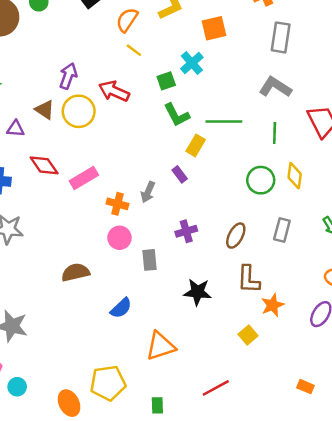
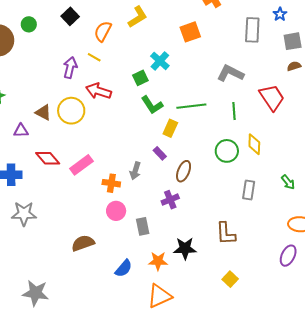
orange square: (214, 28) -> (190, 32), moved
gray rectangle: (281, 37) -> (252, 30), moved
yellow line: (134, 50) -> (94, 57), moved
purple arrow: (68, 76) -> (70, 68), moved
brown ellipse: (236, 236) -> (184, 171), moved
orange star: (273, 305) -> (158, 261), moved, turned 30

